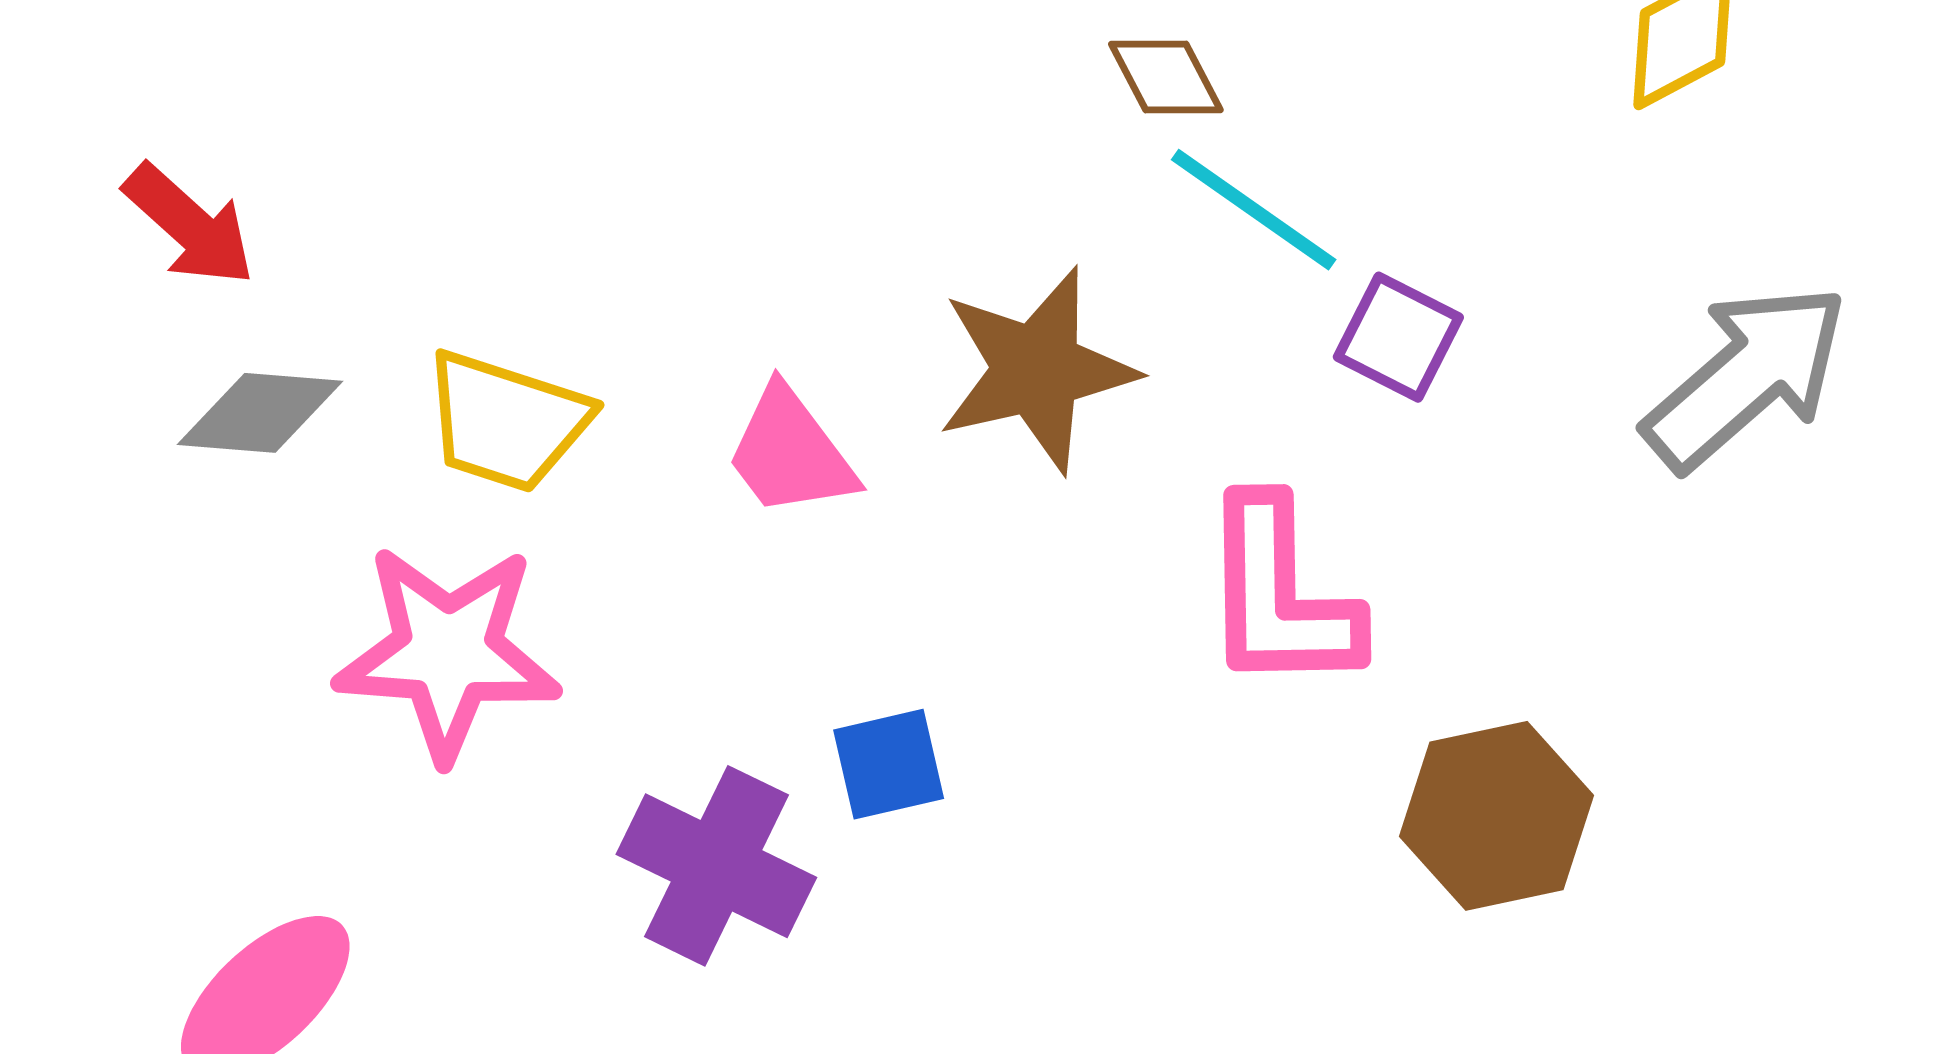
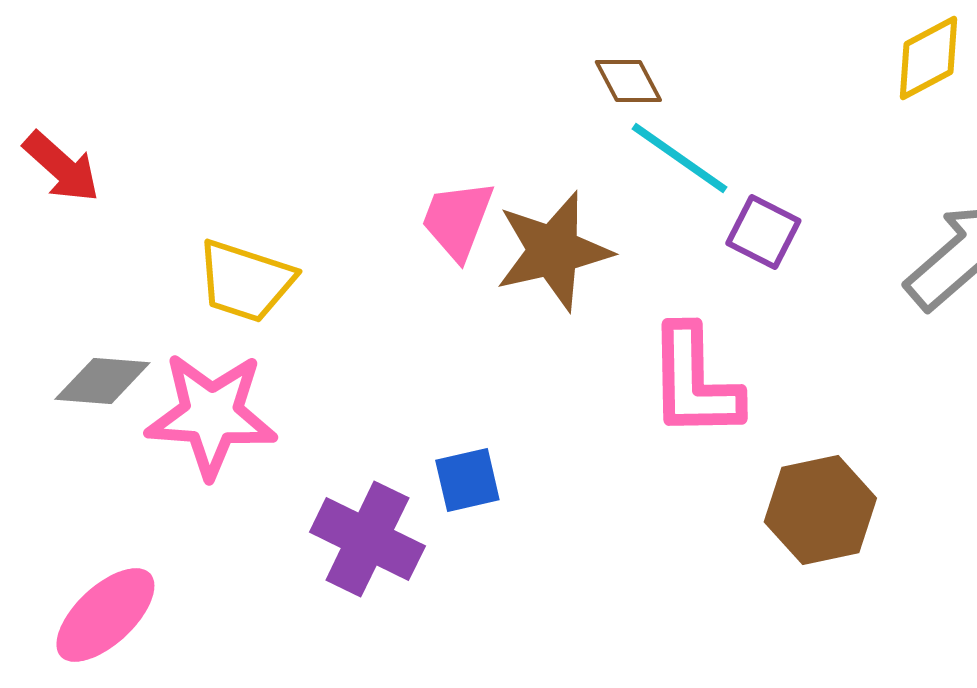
gray diamond: (260, 413) -> (102, 381), moved
pink trapezoid: (790, 452) -> (457, 220), moved, turned 58

